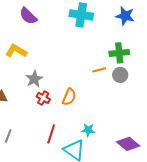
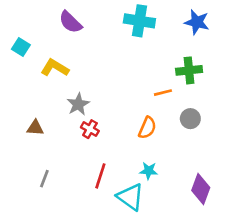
gray circle: (120, 75) -> (190, 119), moved
orange semicircle: (69, 97) -> (147, 128), moved
purple diamond: (128, 144) -> (201, 189), turned 70

